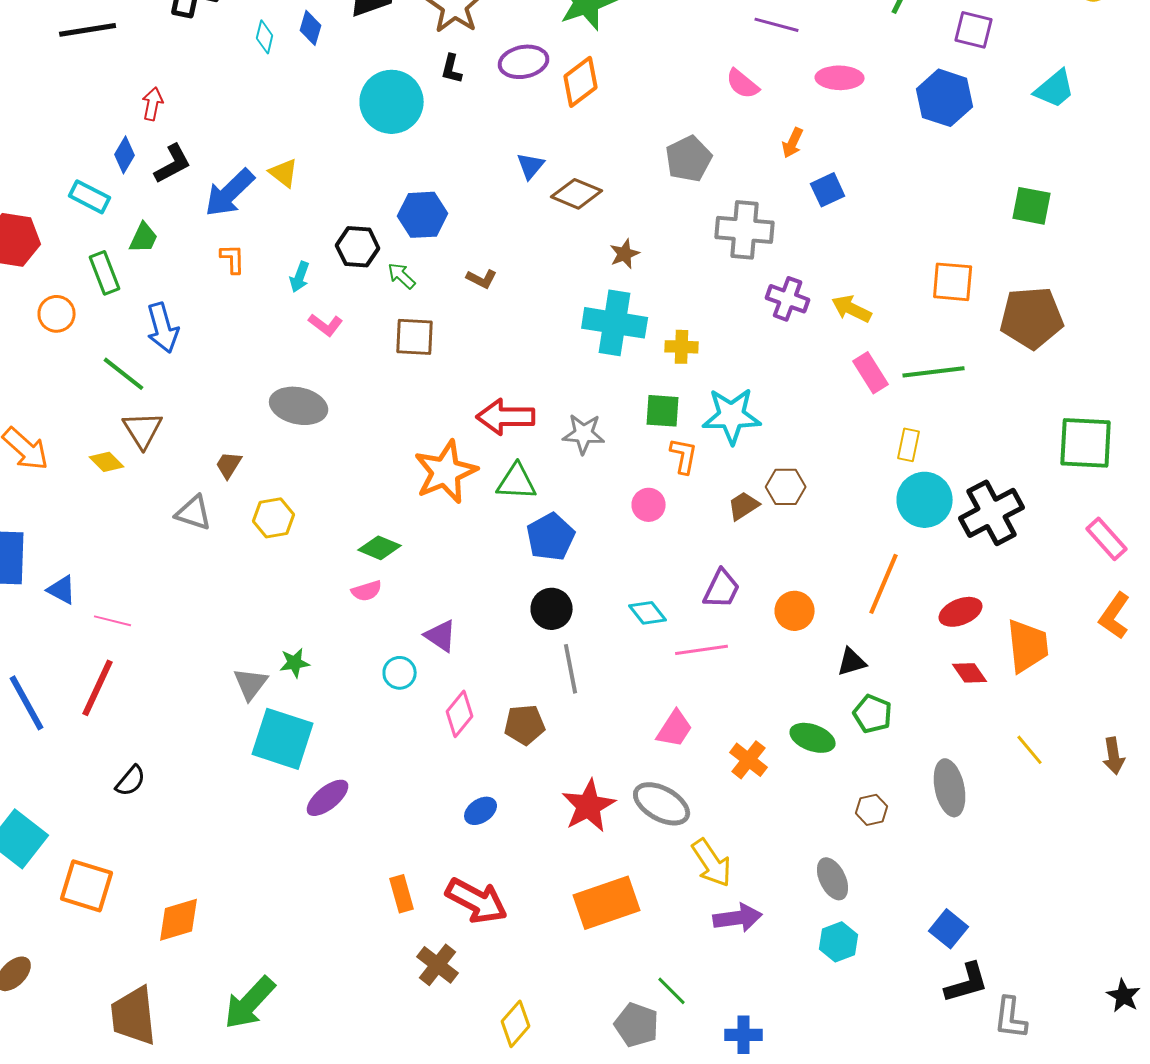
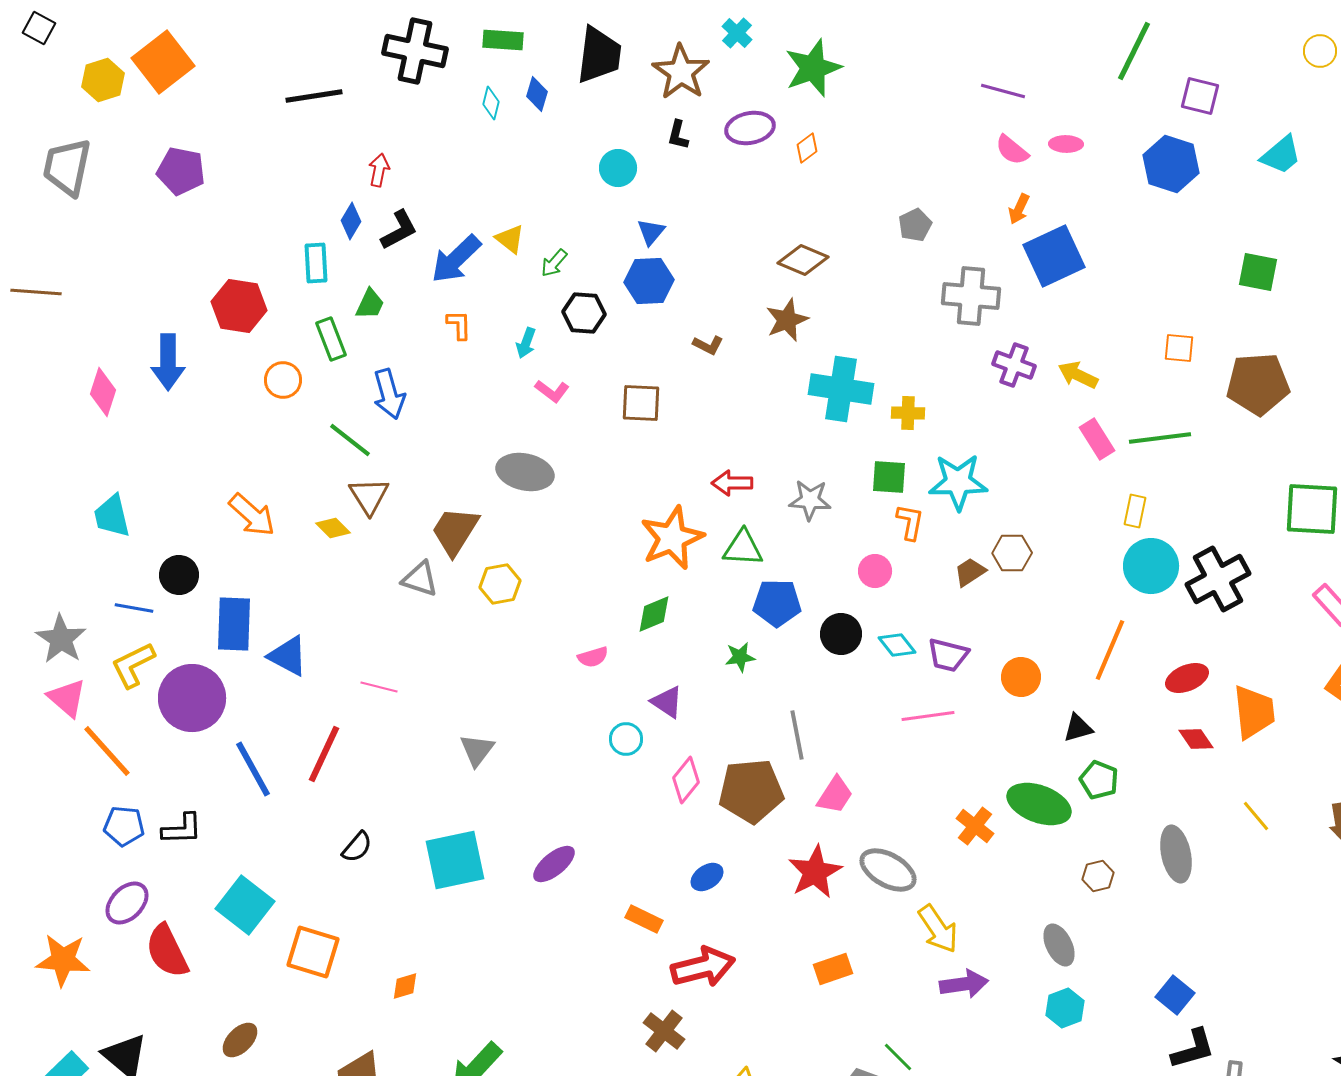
pink ellipse: (840, 78) -> (1066, 144), size x0.7
orange diamond: (581, 82) -> (807, 148), size x0.6
pink semicircle: (743, 84) -> (1012, 150), moved
cyan circle: (392, 102) -> (618, 168), size x0.6
gray pentagon: (689, 159) -> (915, 225), size x0.7
blue triangle: (531, 166) -> (651, 232), moved
blue square: (828, 190) -> (1054, 256), size x1.8
cyan rectangle: (90, 197) -> (316, 263), turned 60
brown star: (625, 254) -> (787, 320), moved, size x1.4
green arrow: (402, 276) -> (554, 263), moved, turned -92
orange square: (953, 282) -> (1179, 348), size x0.7
red arrow: (506, 417) -> (732, 483), size x0.7
brown trapezoid: (229, 465) -> (455, 531), size x1.8
blue pentagon: (551, 537) -> (777, 603), turned 30
green diamond: (380, 548) -> (654, 614), moved, turned -45
purple trapezoid: (722, 589) -> (948, 655), turned 78
blue triangle: (62, 590) -> (288, 656), size x1.4
black circle: (552, 609) -> (841, 634), moved
cyan diamond: (648, 613) -> (897, 645), moved
pink line: (113, 621) -> (379, 687), moved
green star: (295, 663) -> (740, 657), moved
brown pentagon: (525, 725) -> (751, 791), size x1.6
pink trapezoid: (675, 729) -> (835, 795), moved
green ellipse: (813, 738) -> (1039, 804), size x1.4
cyan square: (283, 739) -> (455, 860), moved, turned -30
orange rectangle: (402, 894) -> (644, 919), moved, turned -48
red arrow: (477, 901) -> (703, 967), turned -42
orange rectangle: (607, 903) -> (833, 969), size x0.6
orange diamond: (179, 920) -> (405, 986), size x0.6

